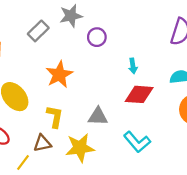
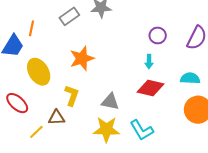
purple circle: (97, 37) -> (158, 35), moved
yellow star: (80, 148) -> (106, 129), moved

